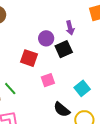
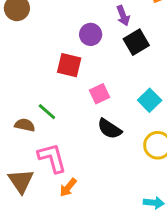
black square: (64, 49) -> (136, 42), moved
black semicircle: (62, 110) -> (110, 129), moved

